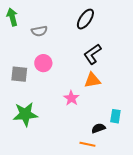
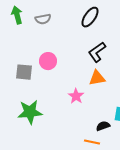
gray semicircle: (39, 31) -> (43, 19), moved

